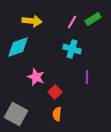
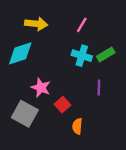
green rectangle: (93, 19) -> (106, 54), moved
gray square: (16, 114) -> (25, 114), moved
orange semicircle: (57, 114) -> (77, 126), moved

